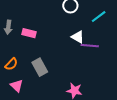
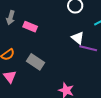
gray rectangle: (40, 67) -> (35, 62), turned -36

